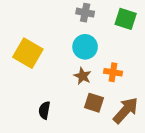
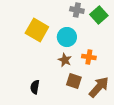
gray cross: (85, 13) -> (77, 10), moved
green square: (126, 19) -> (99, 15), turned 30
yellow square: (28, 53) -> (37, 30), moved

